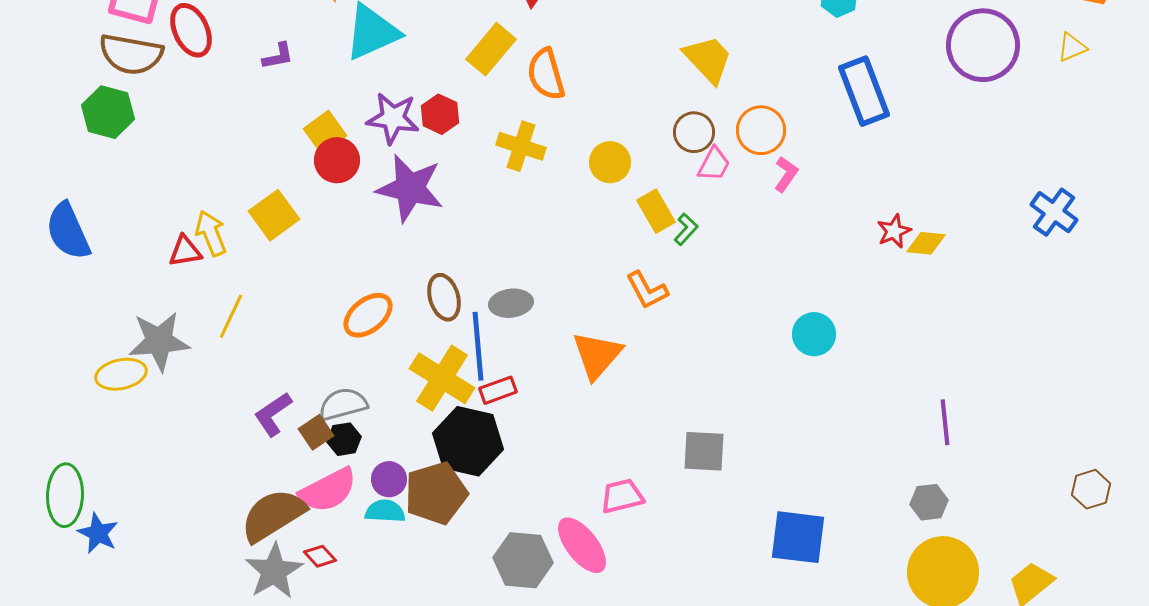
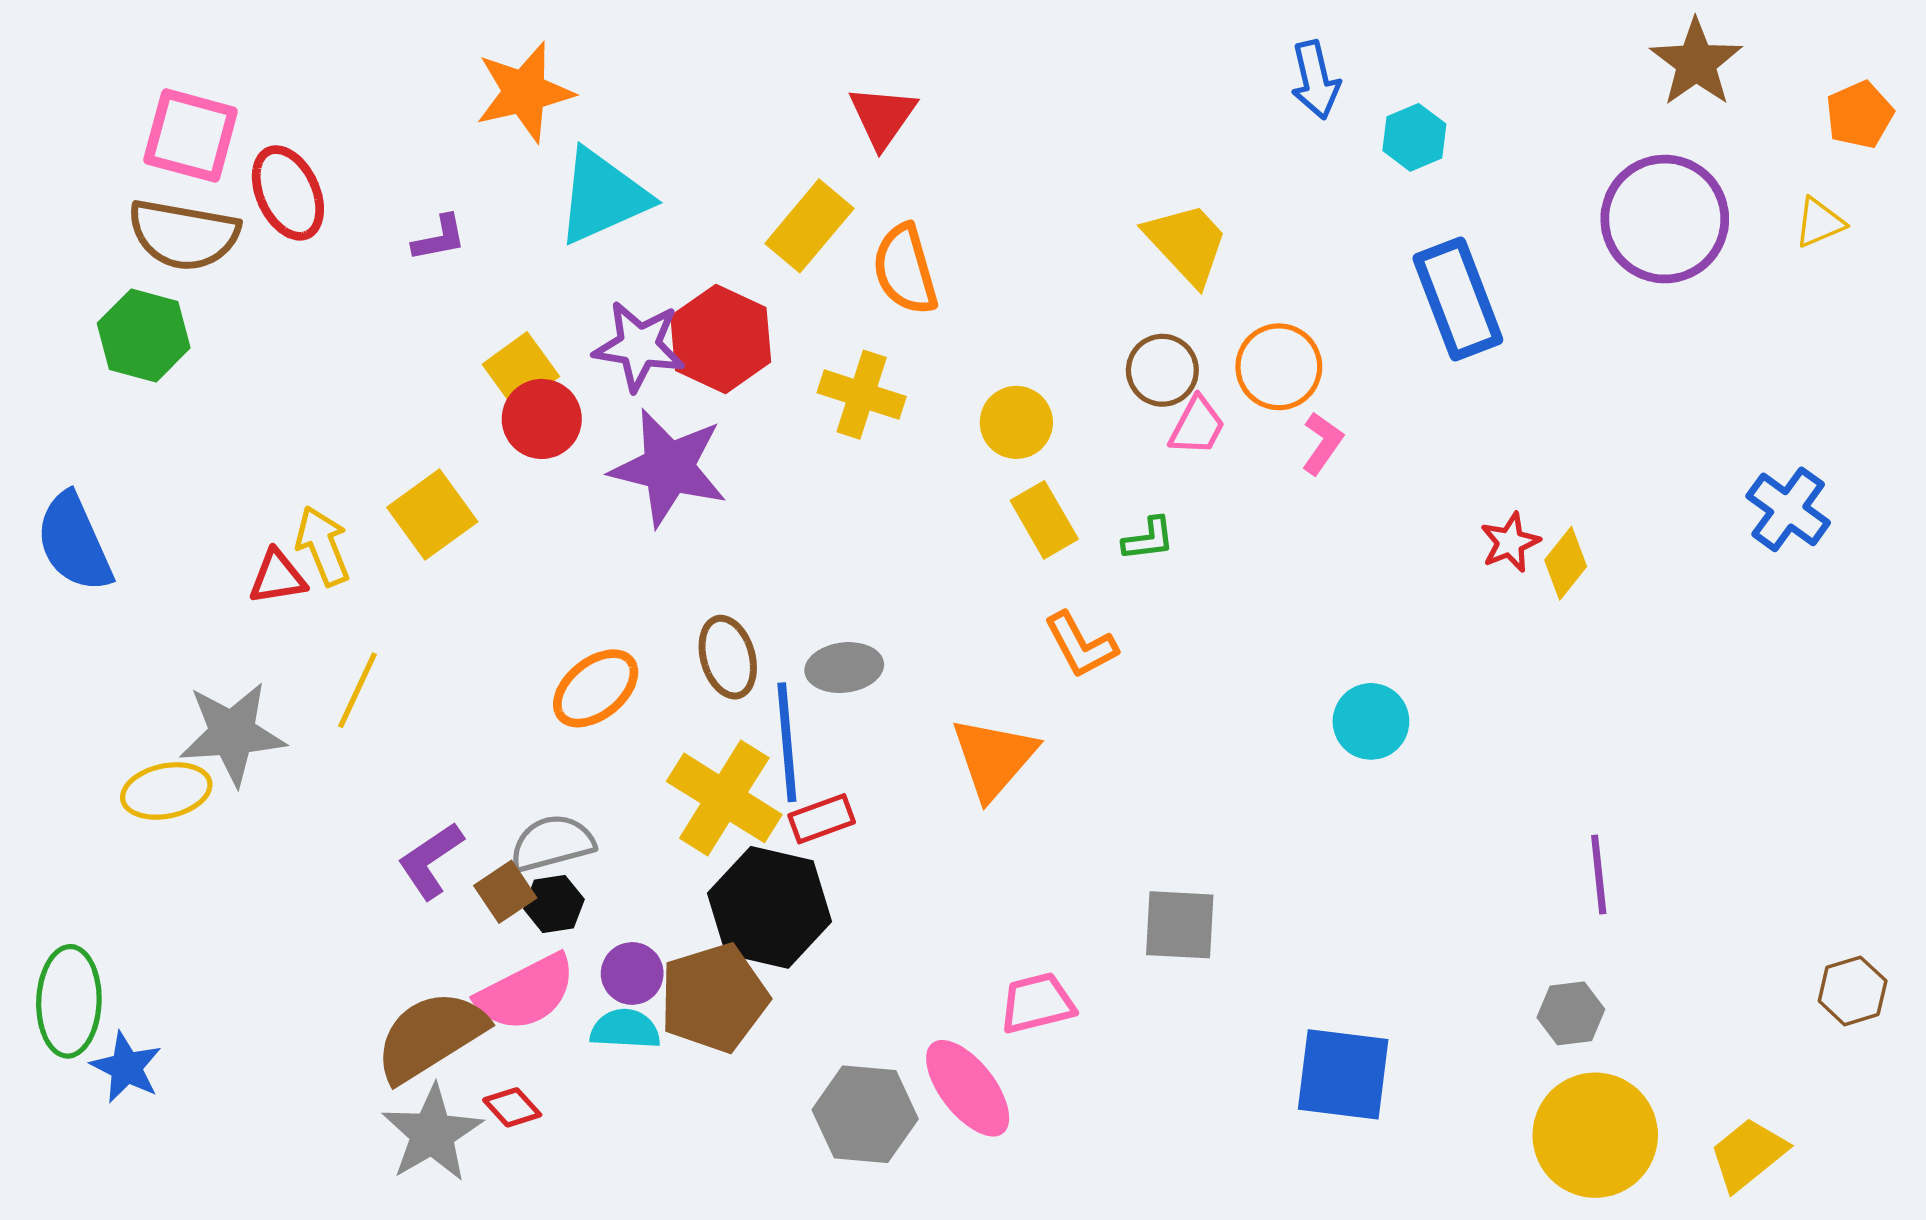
red hexagon: (440, 114) -> (721, 339), size x1.5
yellow rectangle: (656, 211) -> (1044, 520), moved
green L-shape: (686, 229) -> (1148, 539), turned 40
yellow diamond: (926, 243) -> (1566, 563), turned -57

